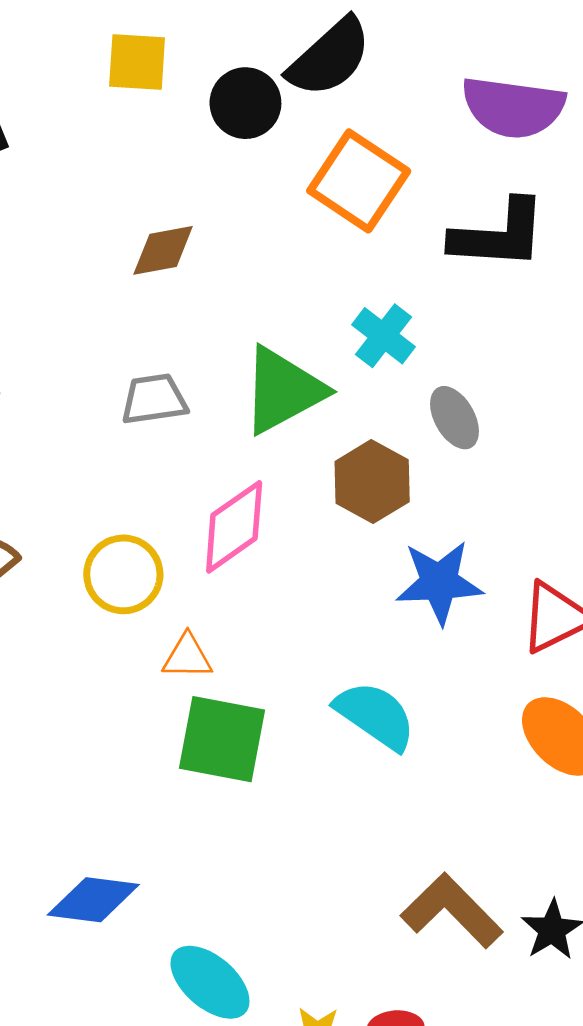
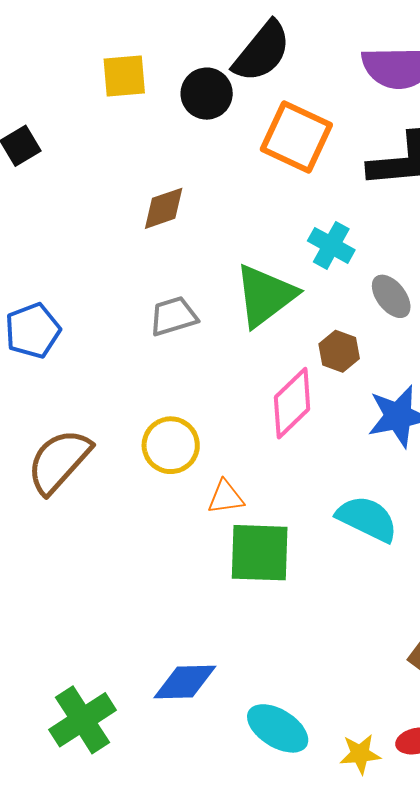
brown hexagon: (372, 482) -> (339, 351), size x0.7
pink diamond: (234, 527) -> (292, 403), moved

